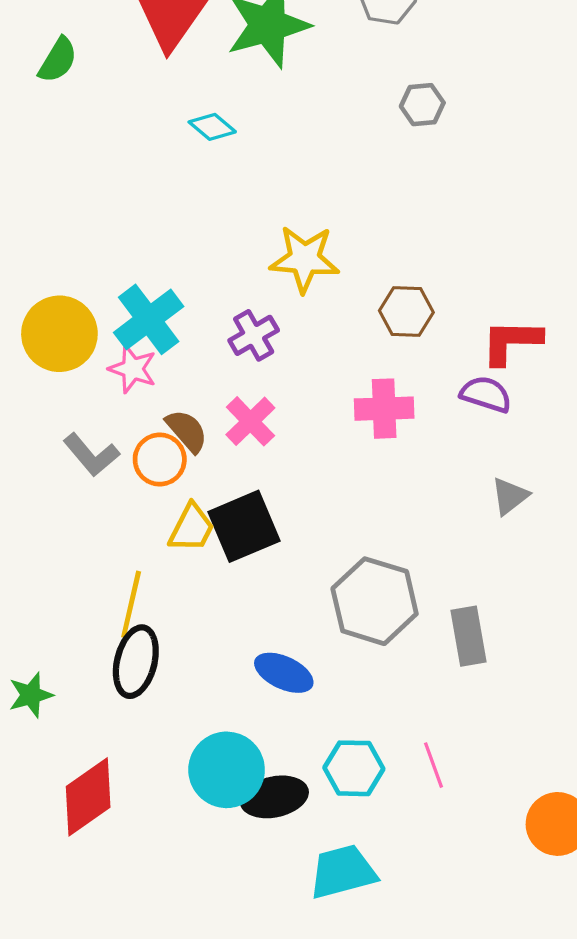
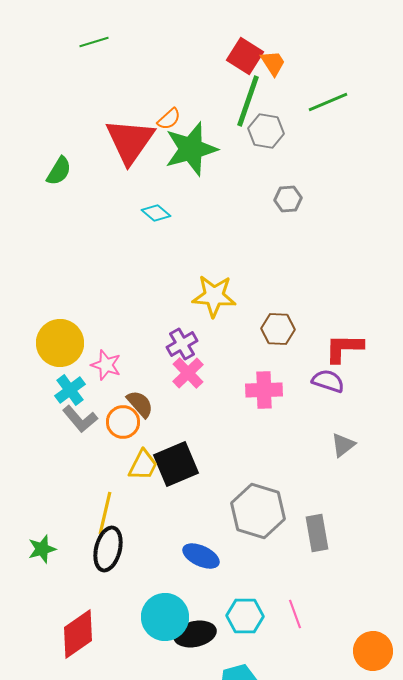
cyan cross: (149, 319) -> (70, 390), moved, size x0.7
pink cross: (250, 421) -> (188, 373), moved
green star: (31, 695) -> (42, 549), moved

